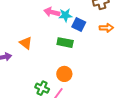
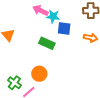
blue square: (79, 25) -> (64, 28), turned -32

